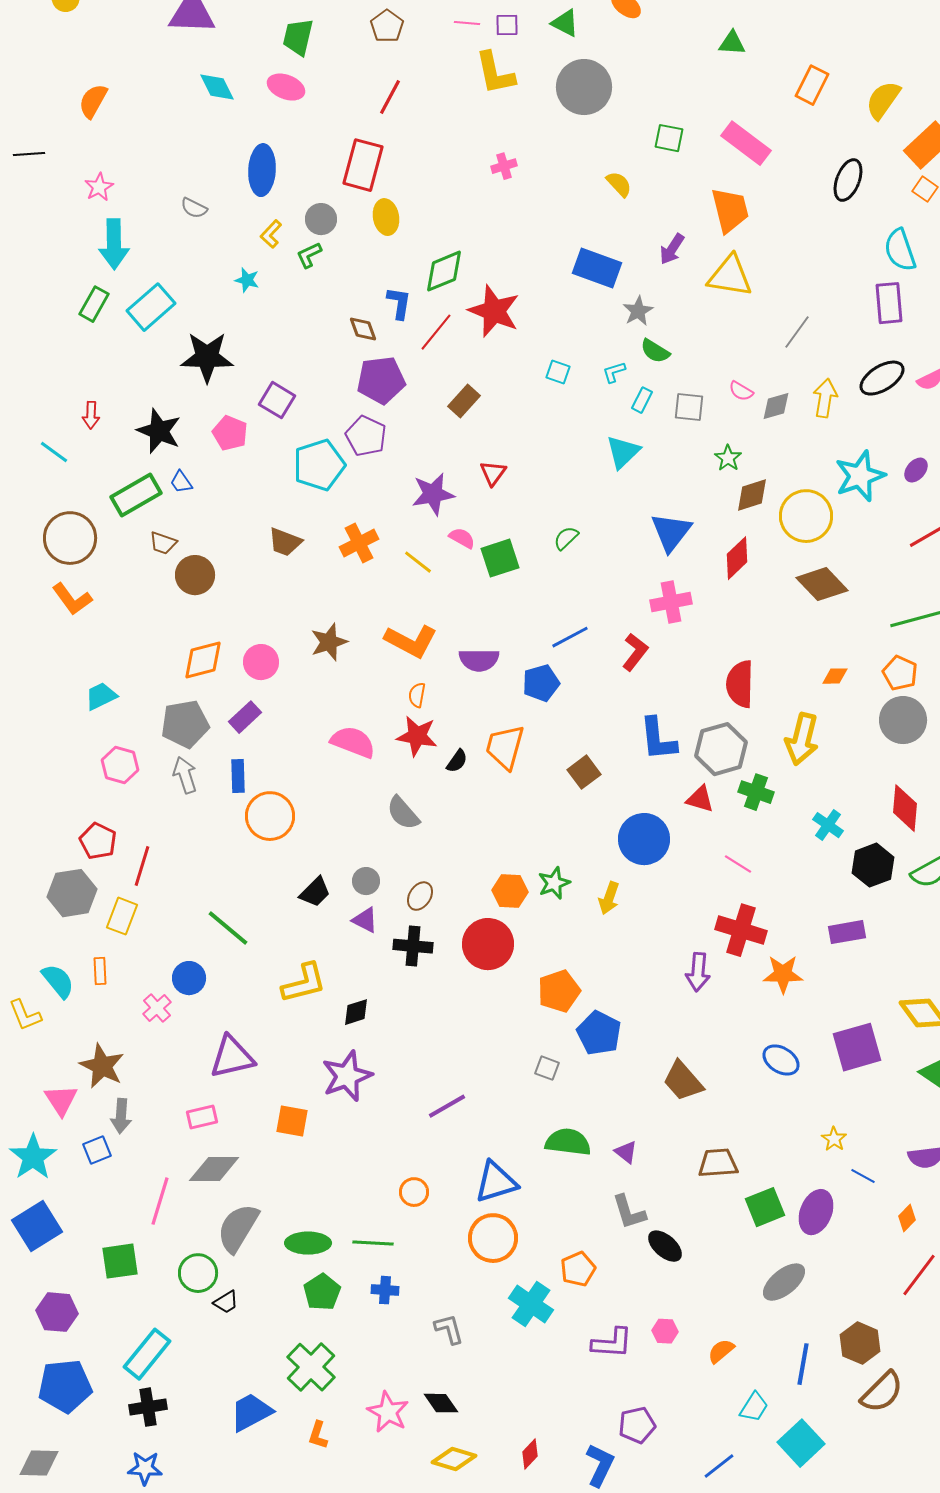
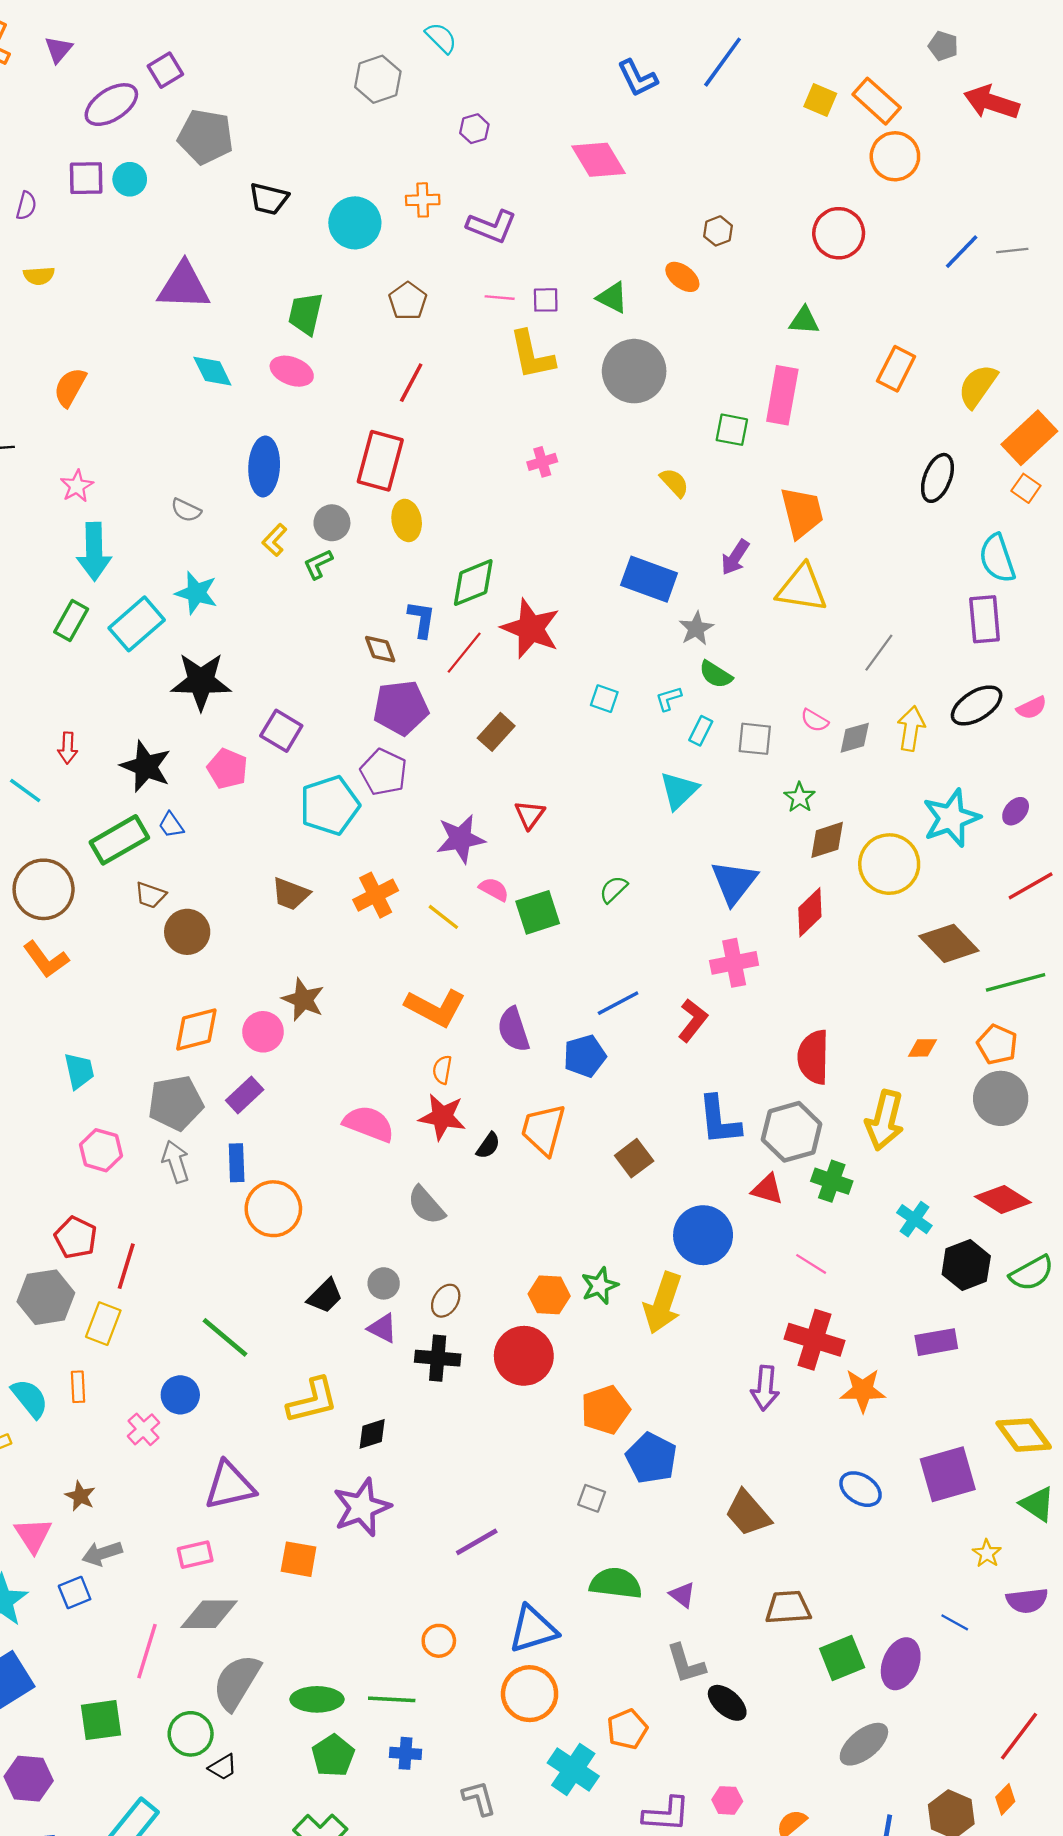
pink rectangle: (746, 143) -> (782, 395), moved, turned 63
cyan star: (247, 280) -> (196, 593), moved, size x1.5
brown diamond: (822, 584) -> (949, 943), moved
brown star: (329, 642) -> (303, 1000), moved, turned -30
purple semicircle: (479, 660) -> (513, 1029), turned 72
cyan trapezoid: (101, 696) -> (79, 1071), turned 104
red diamond: (905, 808) -> (1003, 1200), turned -63
yellow arrow: (609, 898) -> (663, 1303), size x1.6
brown star: (102, 1066) -> (80, 1496), size x0.6
gray arrow: (121, 1116) -> (102, 1553), turned 68
yellow star: (834, 1139) -> (987, 1553), moved
orange diamond: (907, 1218) -> (1005, 1799), moved

